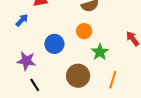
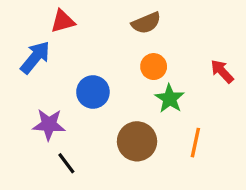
blue arrow: (22, 20) -> (35, 57), size x1.5
orange circle: (84, 31) -> (154, 67), moved

